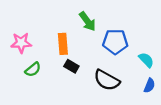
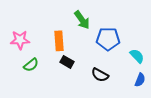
black semicircle: (107, 80) -> (100, 75), size x0.7

